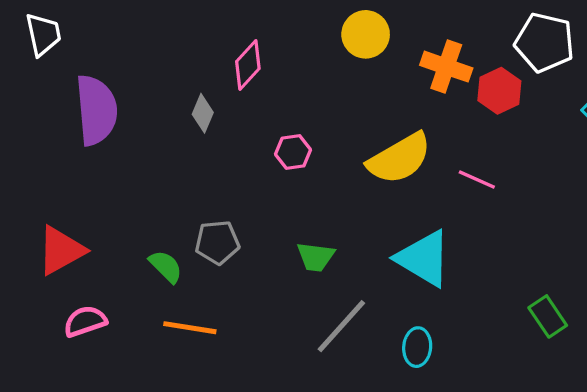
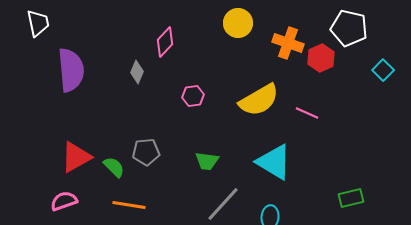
red triangle: (61, 250) -> (76, 157), moved
green rectangle: (548, 316) -> (351, 198), turned -70

